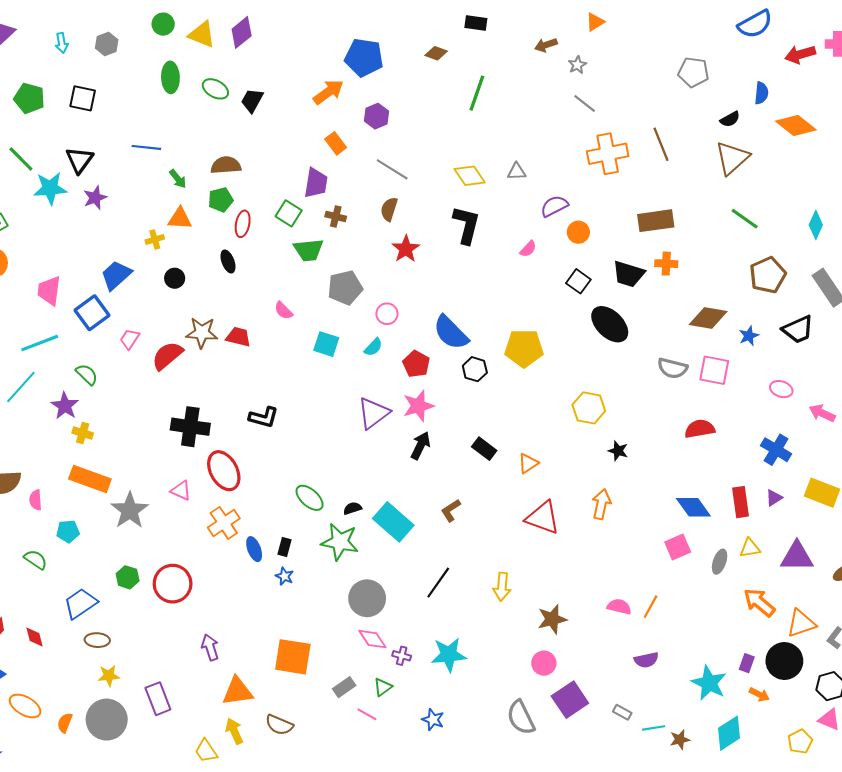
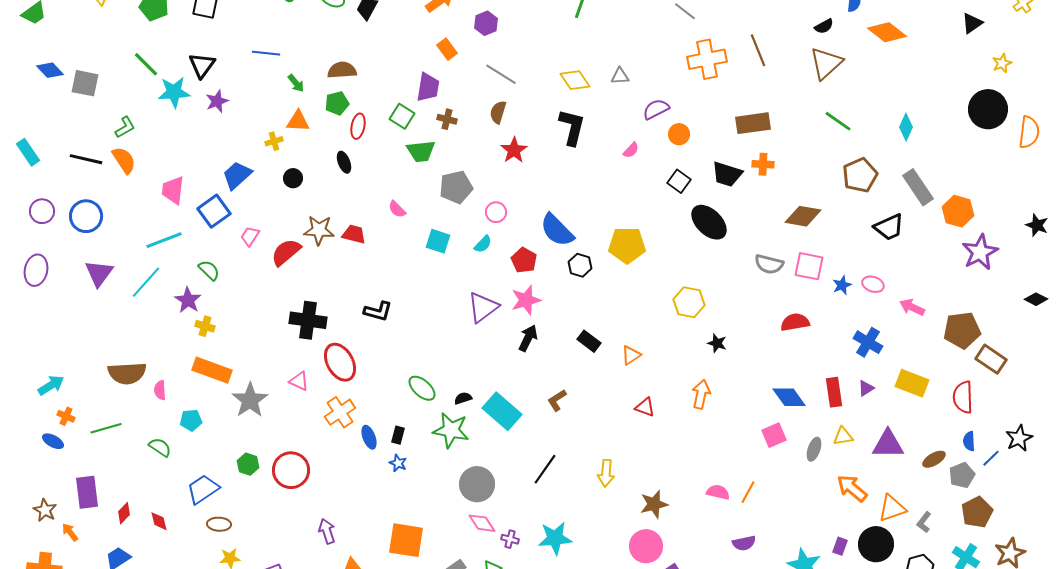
blue star: (749, 336) -> (842, 285), moved
red triangle: (543, 518) -> (645, 407), size x0.6
pink circle: (544, 663) -> (646, 546), size x1.4

